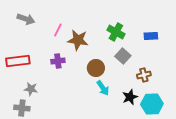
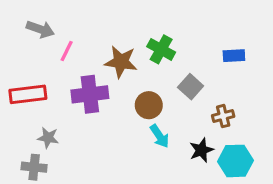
pink line: (58, 30) -> (67, 51), moved
green cross: (116, 32) -> (161, 49), moved
purple cross: (58, 61) -> (90, 94), size x1.6

